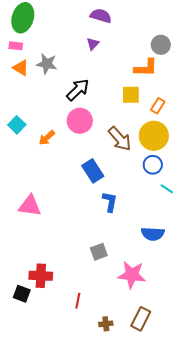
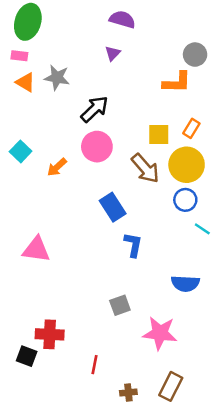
yellow square: (131, 95) -> (159, 134), moved

